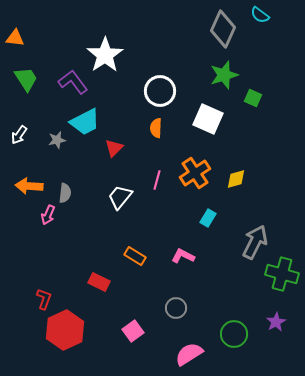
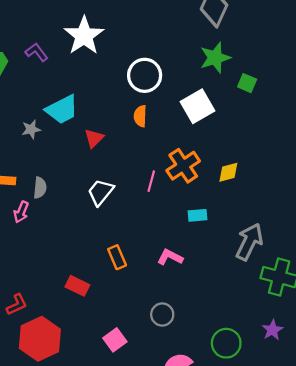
purple L-shape: (73, 82) -> (37, 52), moved, size x0.7
white square: (208, 119) -> (198, 106), turned 36
pink line: (157, 180) -> (151, 181), moved
cyan rectangle: (208, 218) -> (198, 215), turned 54
orange rectangle: (135, 256) -> (117, 257), turned 35
red L-shape: (44, 299) -> (17, 305), turned 45

